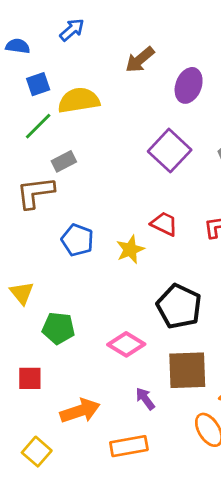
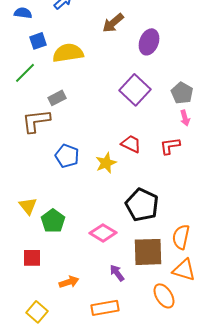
green line: (38, 126) -> (25, 73), moved
yellow triangle: (22, 293) -> (28, 206), moved
green pentagon: (58, 328) -> (53, 221), turned 30
orange arrow: (80, 411) -> (69, 282), size x0.7

